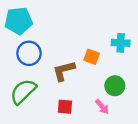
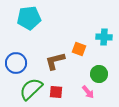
cyan pentagon: (19, 21) -> (29, 18), moved
blue circle: (29, 53) -> (16, 63), moved
green semicircle: (23, 92) -> (31, 89), moved

